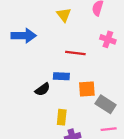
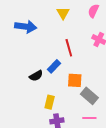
red line: (75, 53) -> (69, 48), turned 60
blue rectangle: (61, 76) -> (54, 66), turned -56

